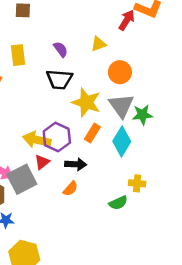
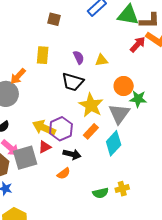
yellow triangle: (99, 44) -> (102, 60), moved
green star: (142, 115) -> (138, 99), moved
yellow cross: (137, 183) -> (122, 189), moved, turned -32

